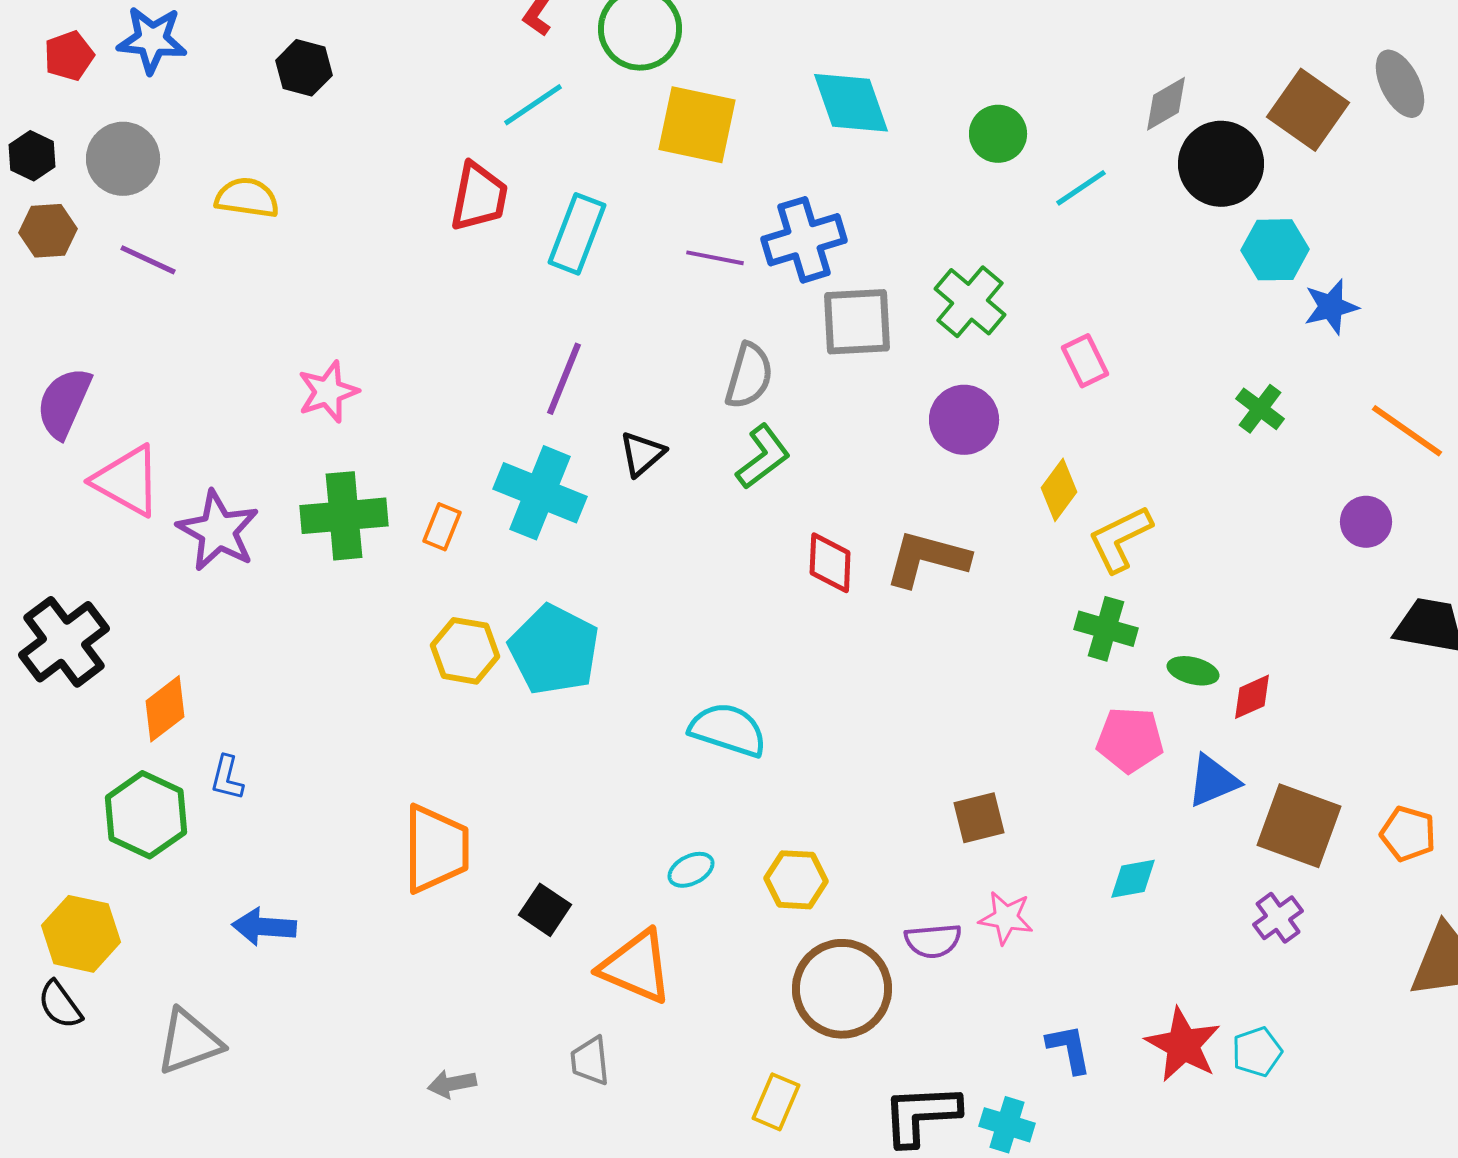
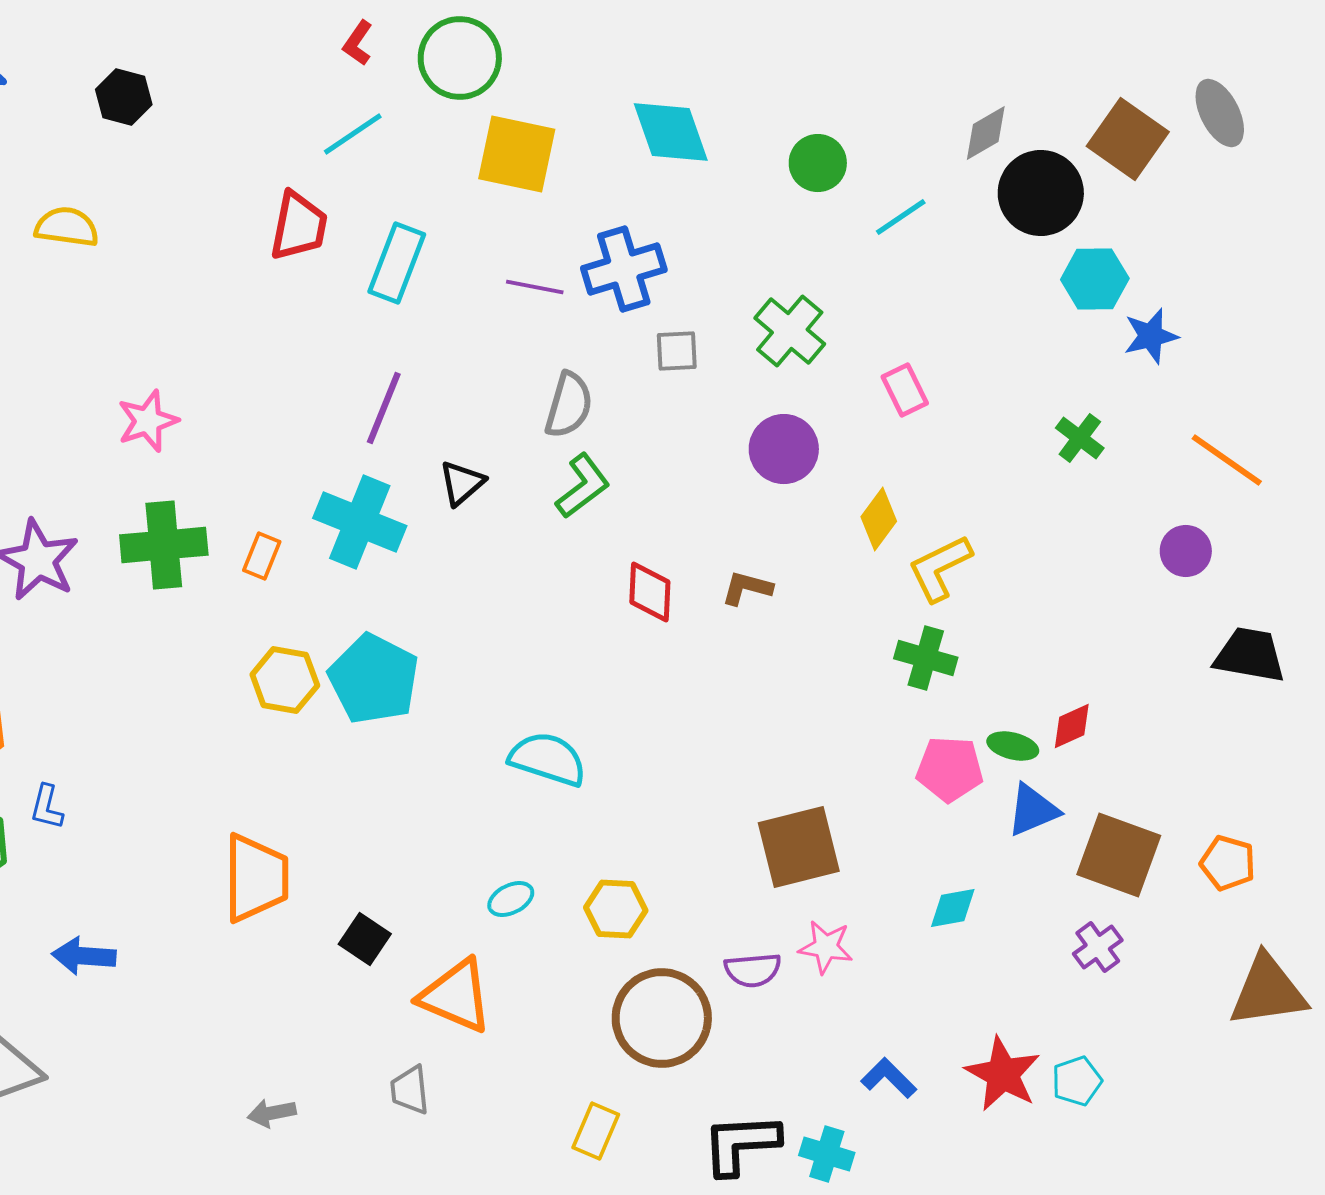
gray square: (857, 322) -> (677, 351), size x0.6
brown L-shape: (927, 559) -> (747, 588), size x0.6
green ellipse: (1193, 671) -> (1013, 746), moved
brown square: (979, 818) -> (799, 847), size x1.6
blue L-shape: (1069, 1049) -> (889, 1078), turned -34

